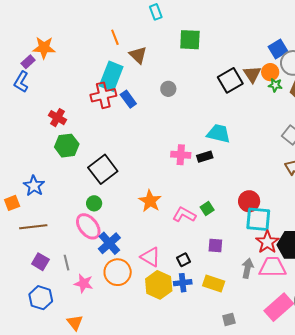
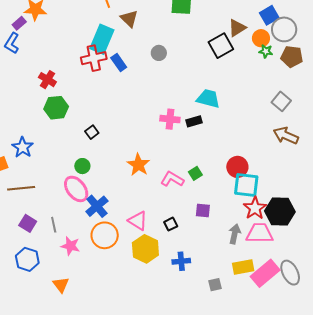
brown triangle: (252, 74) -> (237, 28), moved, turned 30
black square: (103, 169) -> (92, 132), size x0.5
blue cross: (183, 283) -> (181, 261), moved
yellow rectangle: (214, 284) -> (243, 267), moved, turned -30

